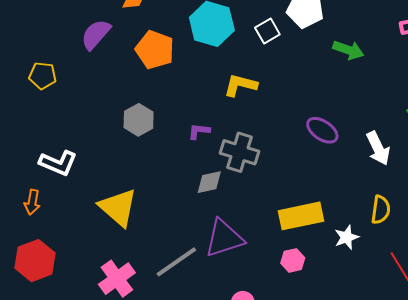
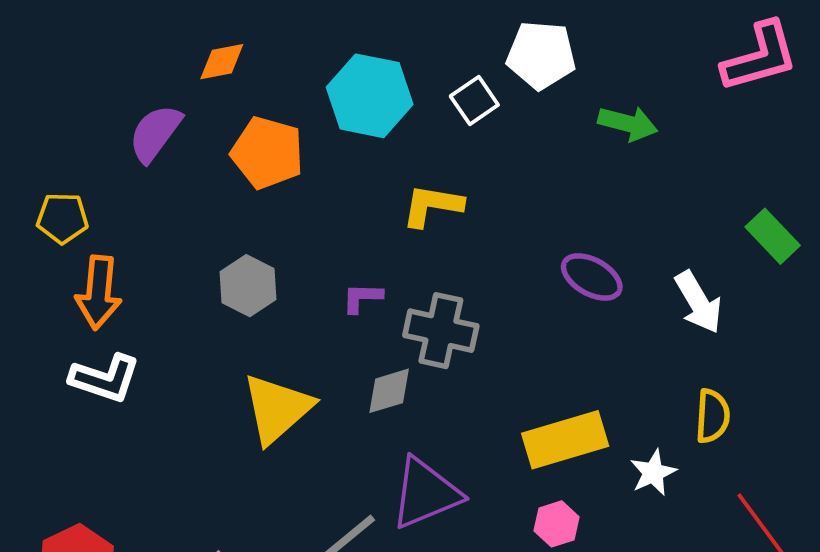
orange arrow: (32, 202) -> (99, 292), moved, size x1.5
yellow triangle: (118, 207) -> (277, 409), moved, turned 42

